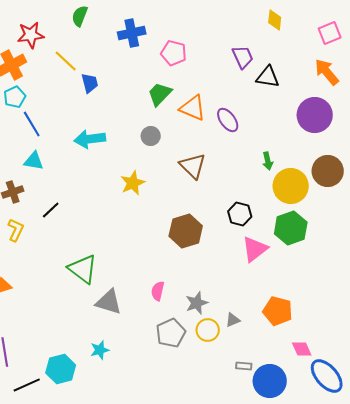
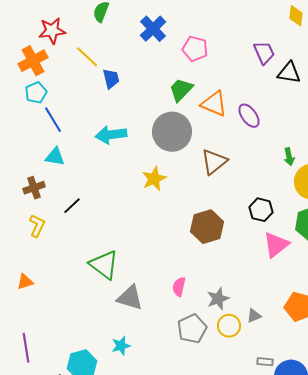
blue cross: (132, 33) -> (153, 29), turned -32
gray circle: (151, 136) -> (172, 132), size x2.0
brown triangle: (193, 166) -> (214, 162), turned 36

